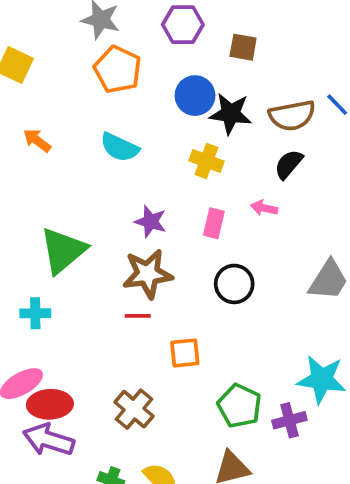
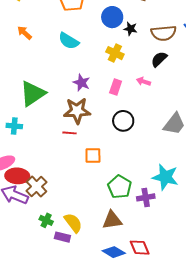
black star: (231, 114) -> (130, 29), size x0.6
brown cross: (134, 409) -> (36, 187), moved

